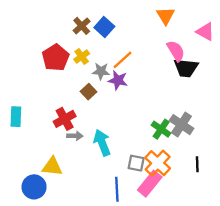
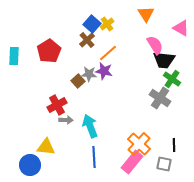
brown cross: (82, 26) -> (87, 40), moved
yellow cross: (82, 57) -> (107, 24), moved
gray star: (101, 71) -> (89, 74), moved
cyan rectangle: (16, 117) -> (14, 56), moved
gray cross: (181, 125) -> (160, 98), moved
green cross: (161, 129) -> (172, 79), moved
gray square: (136, 163) -> (164, 164), moved
blue line: (117, 189) -> (94, 157), moved

